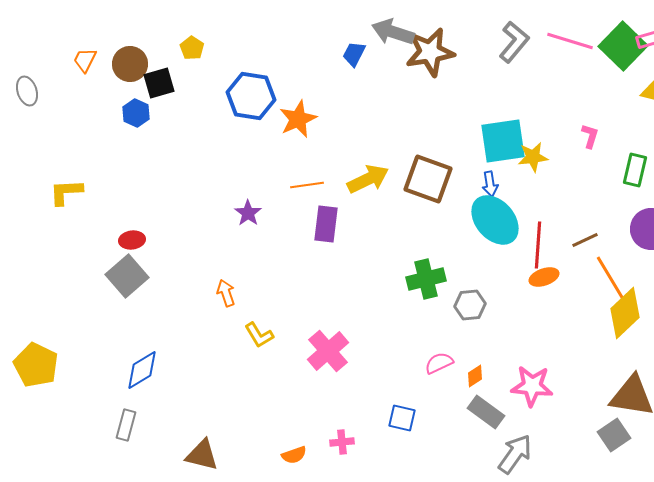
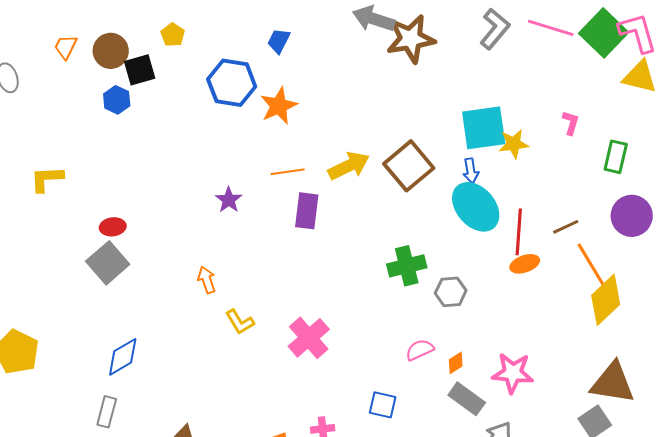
blue trapezoid: (354, 54) -> (279, 41), moved
brown square: (428, 179) -> (409, 166), turned 30

